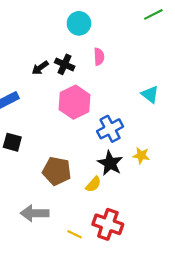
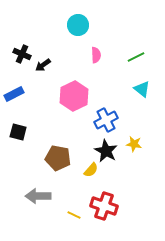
green line: (153, 14) -> (136, 57), moved
black cross: (65, 64) -> (22, 54), moved

